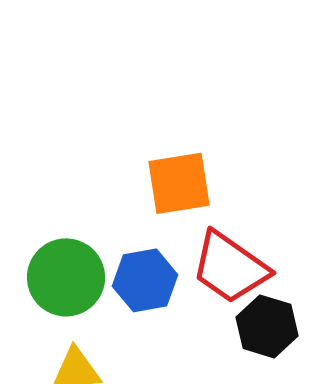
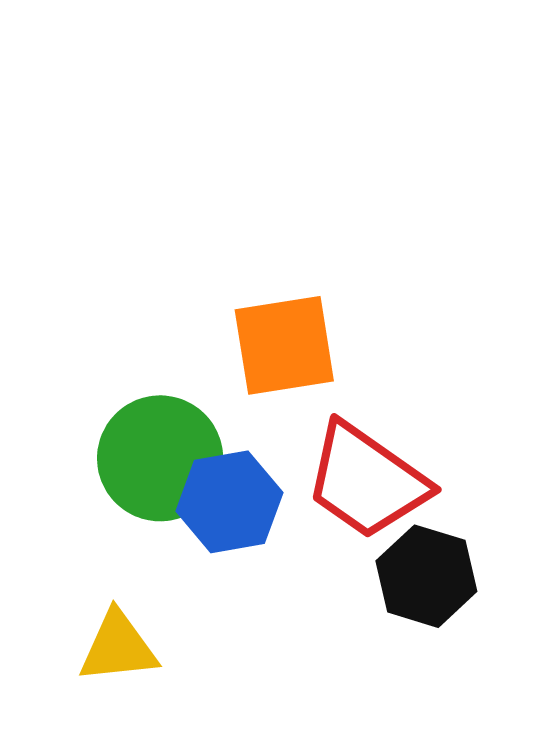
green circle: (66, 277) -> (160, 458), moved

